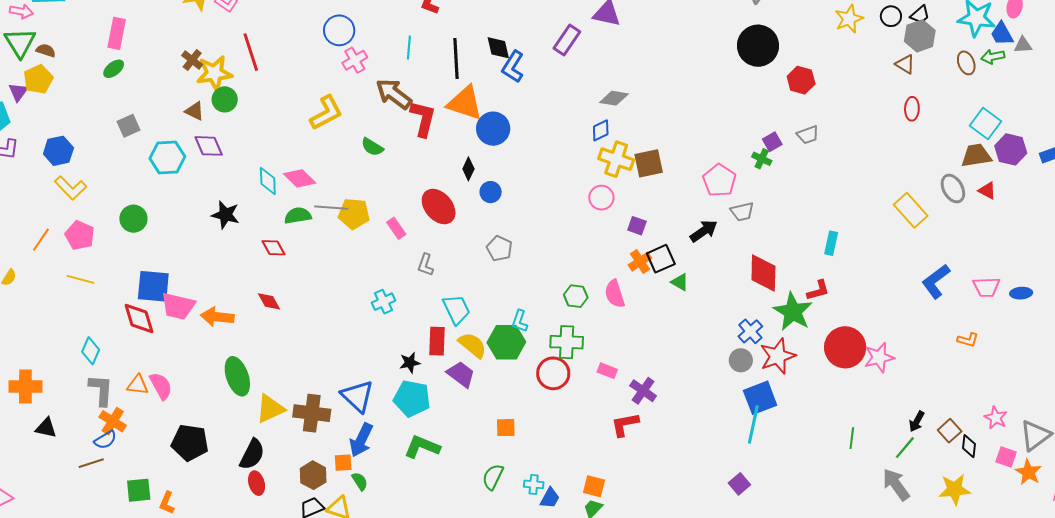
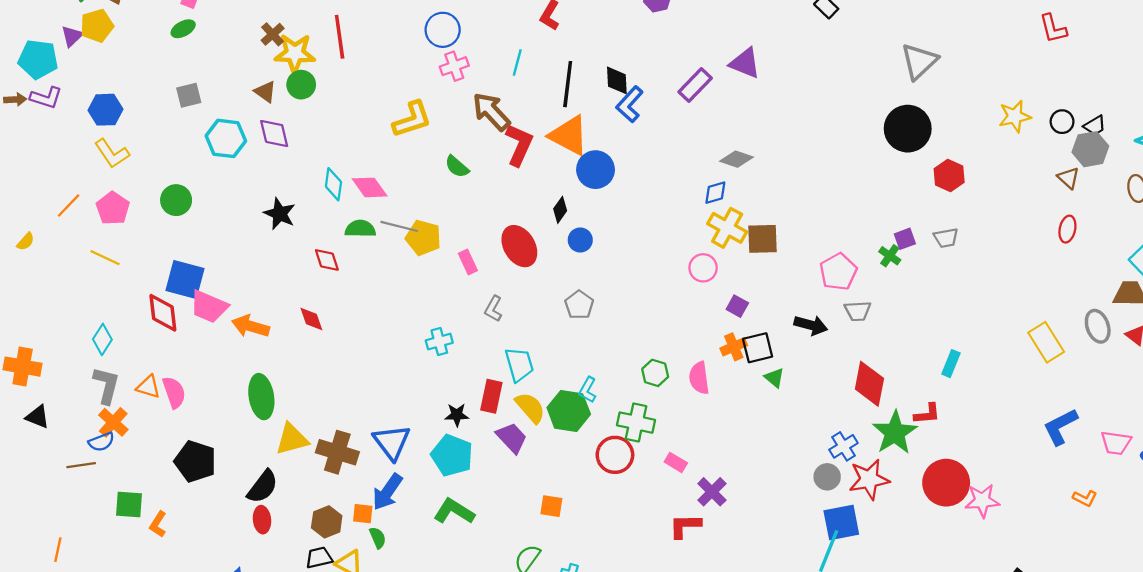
black arrow: (704, 231) -> (811, 325), turned 40

